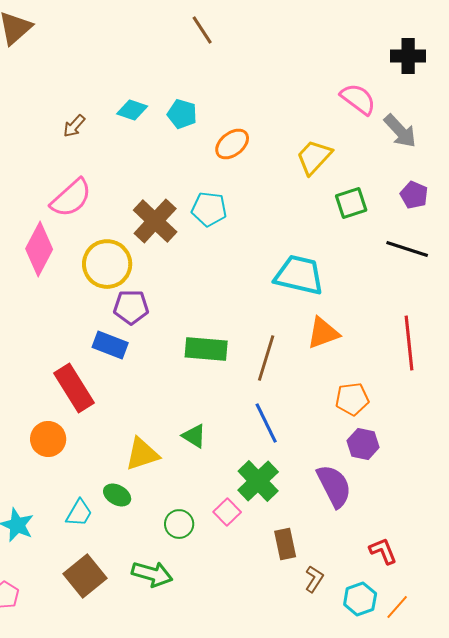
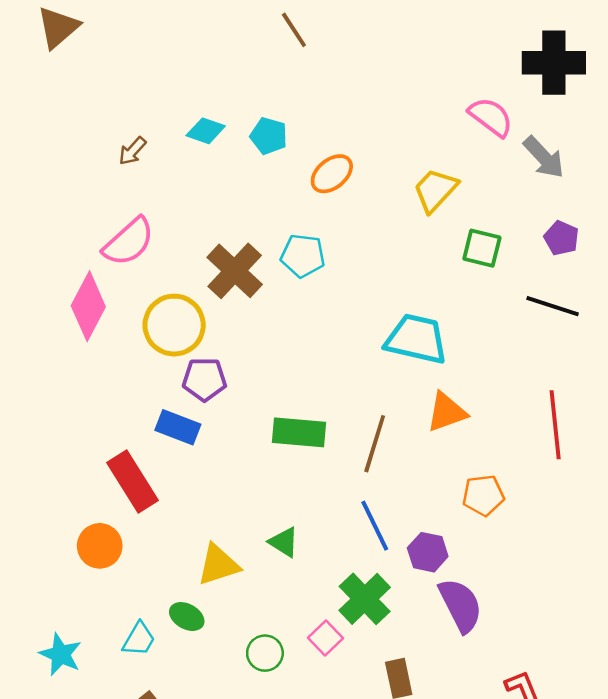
black cross: (408, 56) -> (554, 63), size x1.4
green square: (351, 203) -> (482, 248), turned 32
purple hexagon: (363, 444) -> (428, 552), moved

